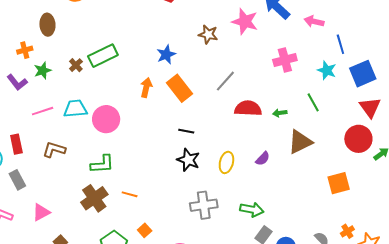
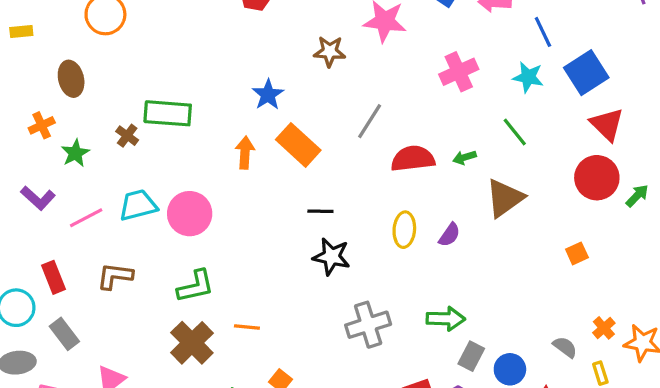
green rectangle: (103, 56) -> (168, 113), turned 40
purple L-shape: (17, 82) -> (38, 198), moved
yellow ellipse: (226, 162) -> (404, 230), moved
orange square: (339, 183) -> (577, 253), size x0.6

